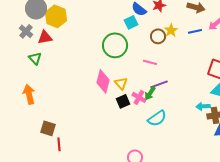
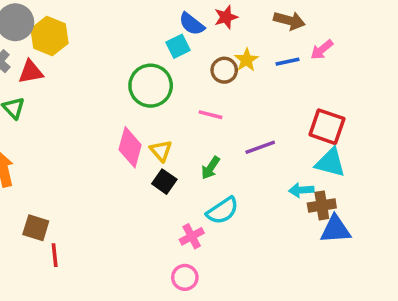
purple line: (159, 84) -> (260, 147), moved
pink cross: (139, 97) -> (192, 236), moved, turned 32
black square: (123, 101) -> (164, 182), turned -32

